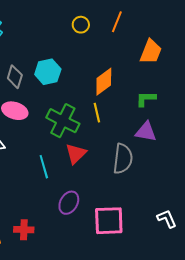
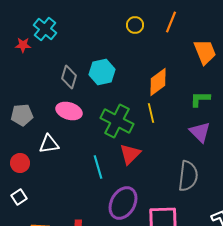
orange trapezoid: (151, 52) -> (205, 52), turned -44
purple triangle: (146, 132) -> (200, 132), turned 35
gray semicircle: (123, 159) -> (188, 176), moved
purple ellipse: (69, 203) -> (123, 203), size x1.4

